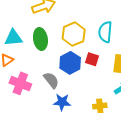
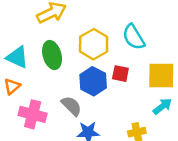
cyan semicircle: (105, 32) -> (134, 37), turned -30
cyan triangle: (13, 38) -> (17, 57), turned 36

